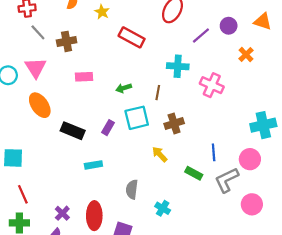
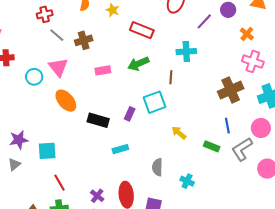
pink cross: (212, 85) -> (253, 61), moved
green arrow: (124, 88) -> (138, 64), moved, size x1.5
brown cross: (174, 124) -> (231, 90), moved, size x1.4

